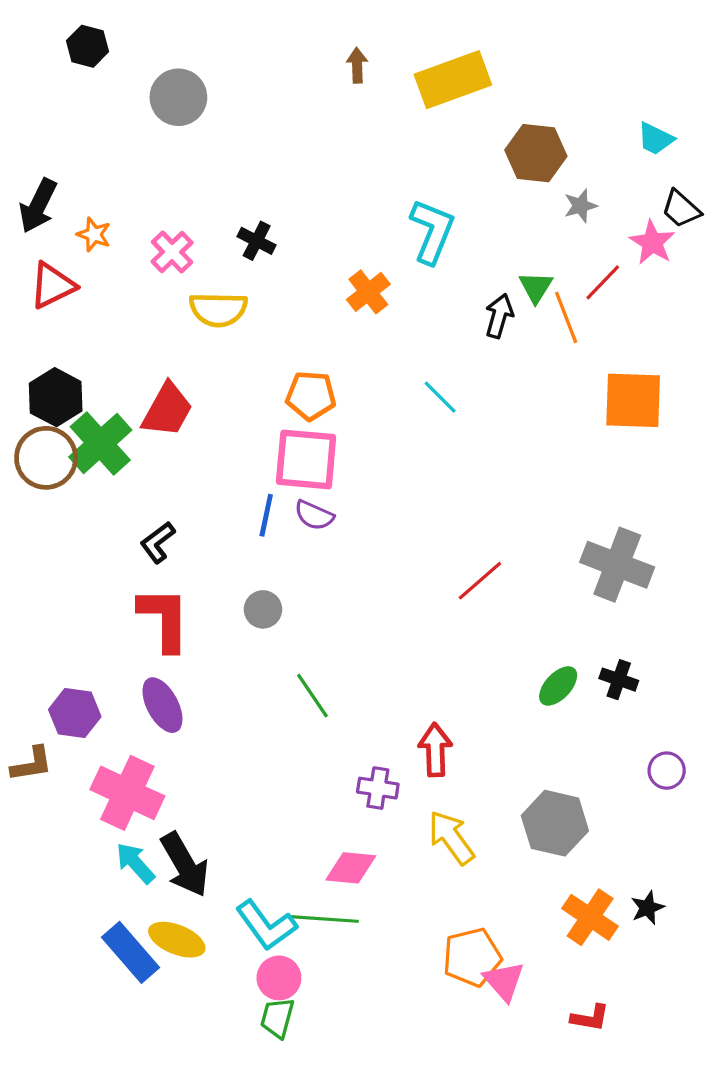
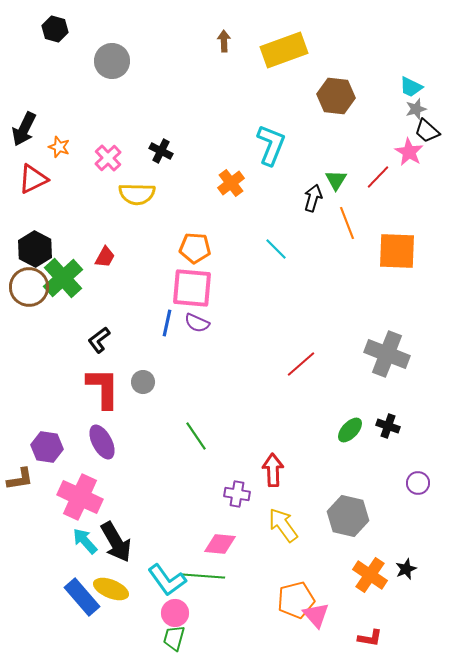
gray star: (580, 206) -> (416, 109), moved
orange line: (566, 317) -> (347, 223), moved
red trapezoid: (167, 410) -> (105, 257), size x0.6
gray circle: (263, 609) -> (143, 382), moved

